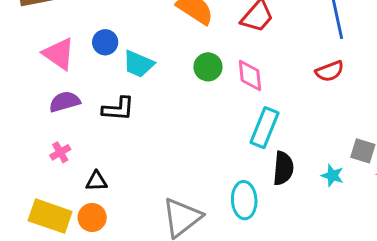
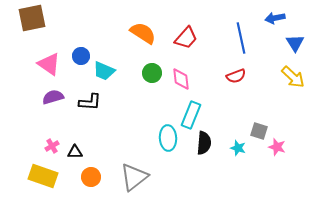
pink cross: (60, 152) -> (52, 146), moved
cyan ellipse: (244, 200) -> (168, 138), moved
orange circle: (92, 218) -> (91, 177), moved

